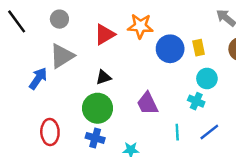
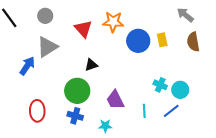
red triangle: (105, 34) -> (83, 29), turned -42
black triangle: (103, 77) -> (91, 65), moved
cyan circle: (207, 78) -> (180, 90), moved
purple trapezoid: (147, 103) -> (115, 100), moved

